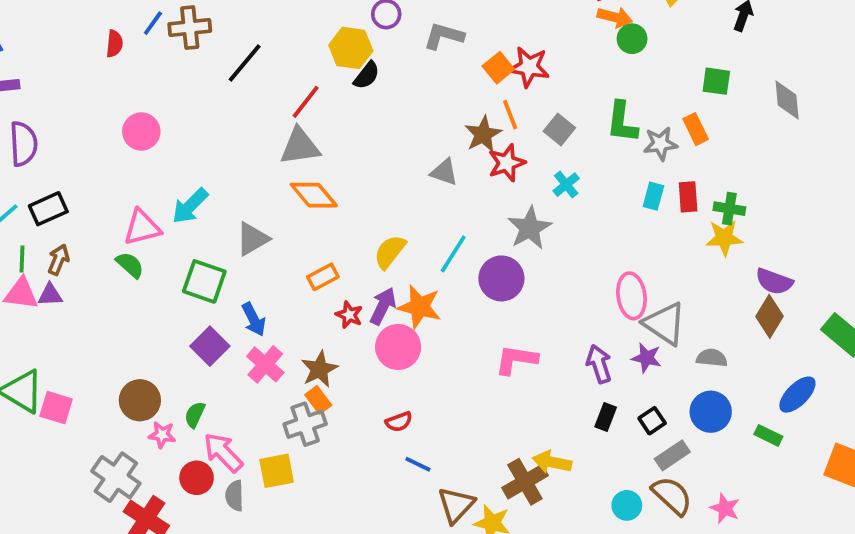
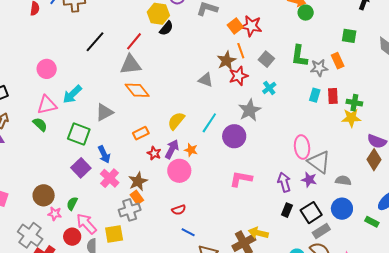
black line: (245, 63) -> (95, 42), moved
pink circle: (141, 132) -> (47, 69), moved
orange star: (419, 307) -> (191, 150), size x0.6
black square: (652, 421) -> (311, 213), size x1.5

